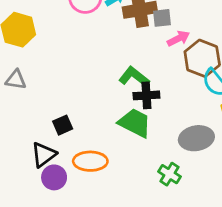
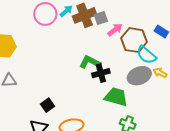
green trapezoid: (135, 123) -> (116, 97), moved
gray ellipse: (196, 138) -> (139, 76), moved

